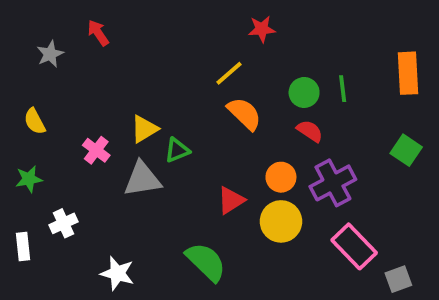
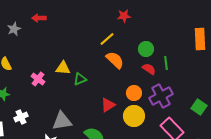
red arrow: (98, 33) -> (39, 18), turned -56
green line: (343, 89) -> (166, 63), moved
yellow triangle: (144, 129) -> (63, 68), turned 35
green square: (406, 150) -> (199, 107), moved
gray triangle: (142, 179) -> (62, 121), moved

